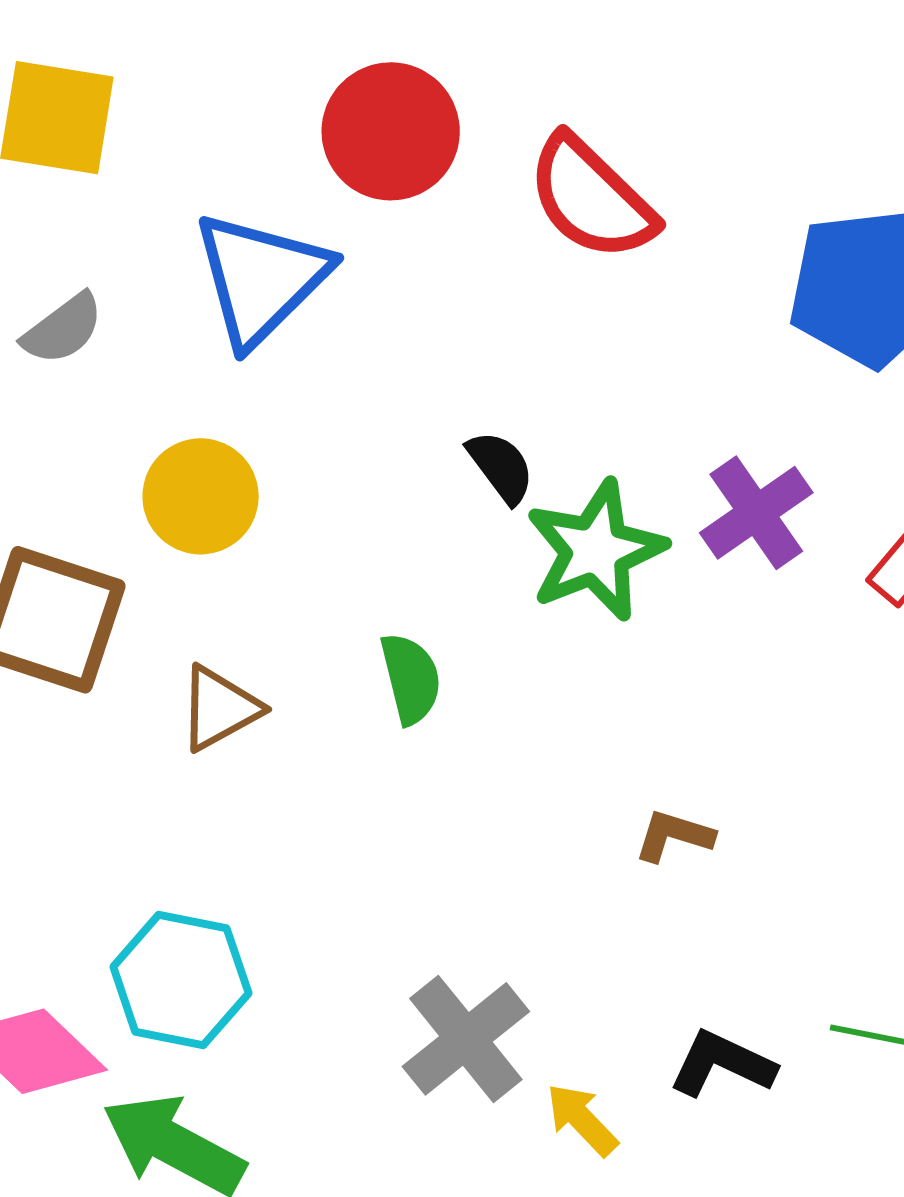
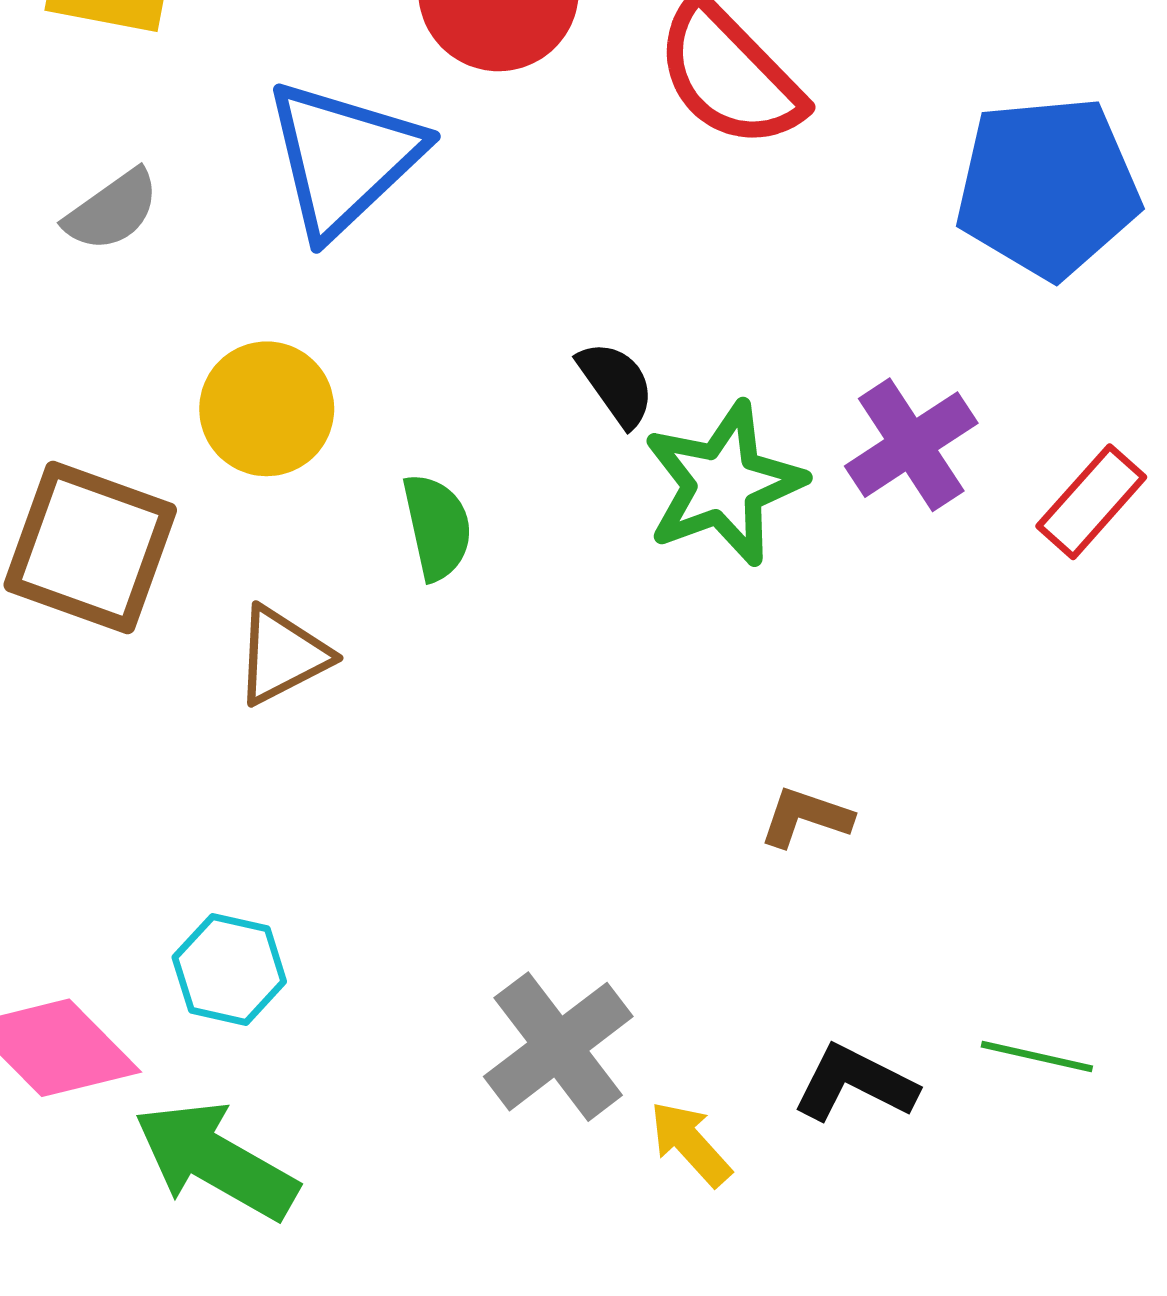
green semicircle: (411, 679) -> (437, 527), moved
cyan hexagon: (181, 980) -> (229, 969), size x0.7

